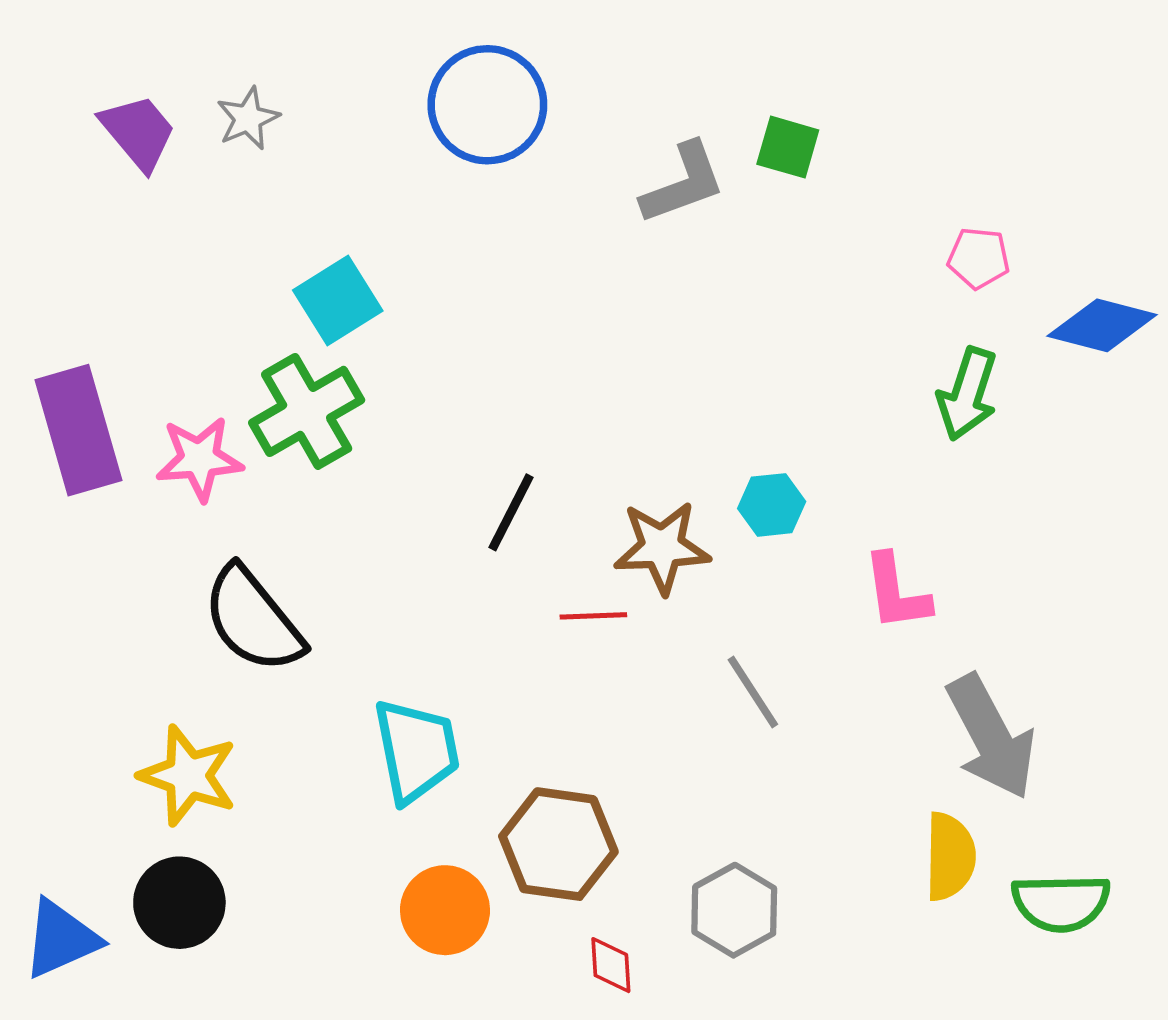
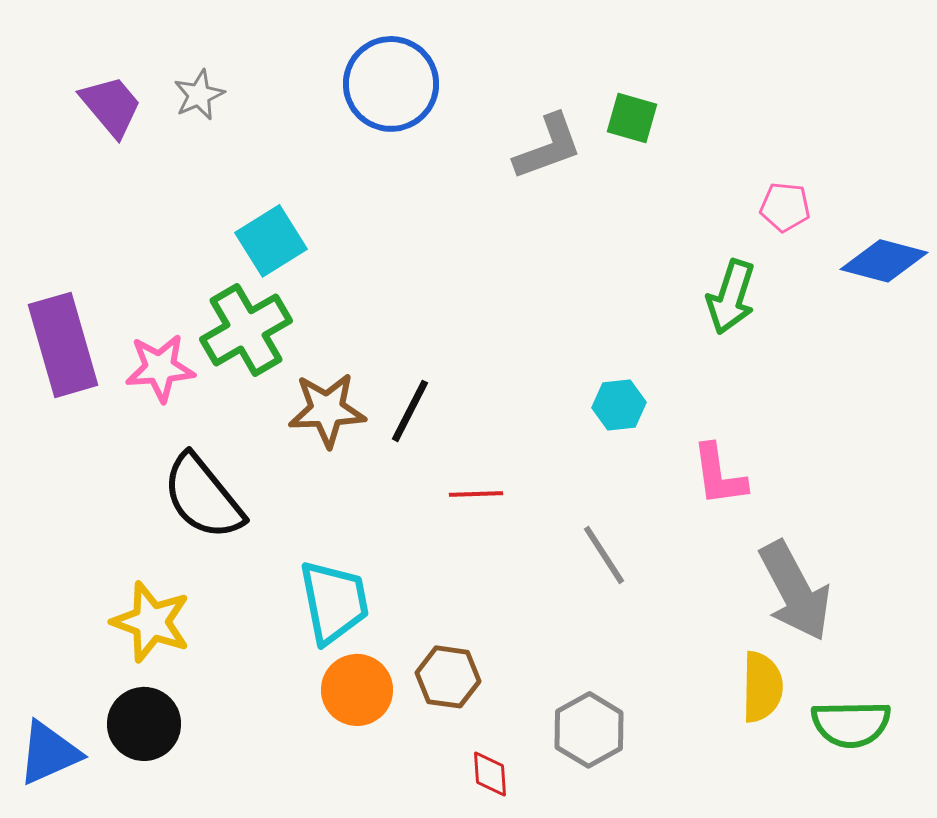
green arrow: (967, 394) -> (731, 297), moved
brown star: (662, 547) -> (327, 410), moved
brown hexagon: (558, 844) -> (448, 677), size x0.7
orange circle: (445, 910) -> (357, 690), moved

